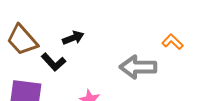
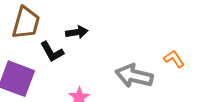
brown trapezoid: (22, 40) -> (26, 23), turned -136

